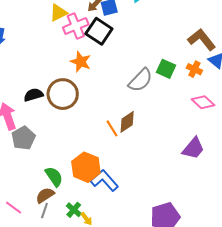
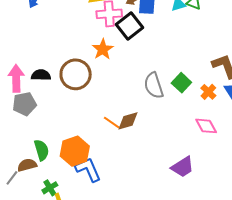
gray semicircle: (140, 80) -> (154, 85), turned 100
black semicircle: (33, 95) -> (41, 75), moved
orange line: (112, 128) -> (112, 122), turned -42
gray line: (44, 211) -> (12, 178), moved

